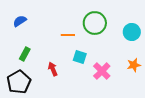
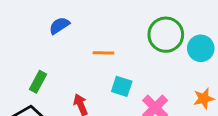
blue semicircle: (20, 21) -> (59, 26), moved
green circle: (95, 23) -> (166, 35), moved

